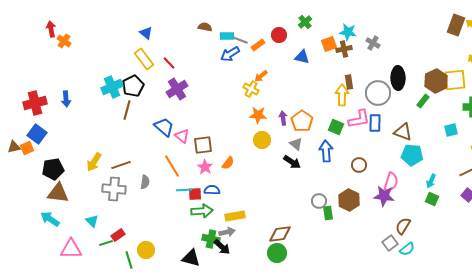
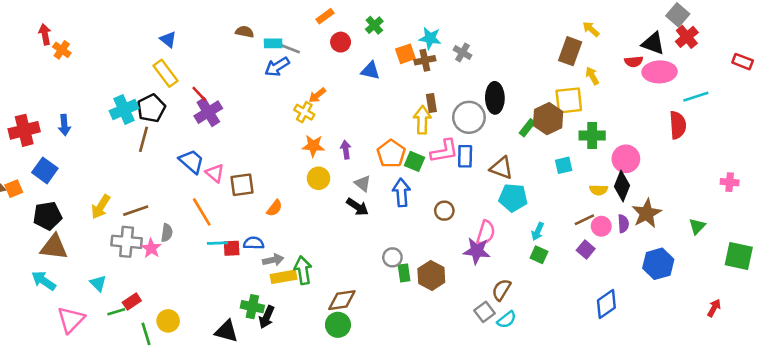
brown rectangle: (456, 25) -> (570, 51), moved
orange rectangle: (258, 45) -> (325, 16), moved
red line: (169, 63) -> (199, 94), moved
brown hexagon: (436, 81) -> (548, 119), moved
orange pentagon: (302, 121) -> (391, 154), moved
blue square: (37, 134) -> (45, 170), moved
pink star: (205, 167) -> (151, 248), moved
brown hexagon: (349, 200) -> (431, 276), moved
green arrow: (202, 211) -> (303, 270), moved, turned -95
gray arrow: (227, 232) -> (273, 260), moved
black arrow: (222, 247) -> (267, 317), turned 72
pink triangle: (71, 249) -> (71, 320), turned -45

